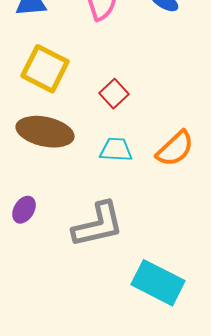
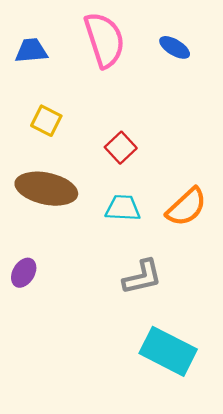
yellow square: (45, 69) -> (46, 121), size x0.6
gray L-shape: (98, 225) -> (142, 277), moved, size x0.7

